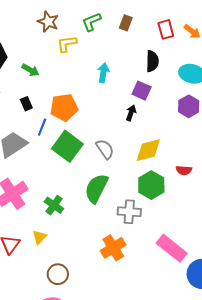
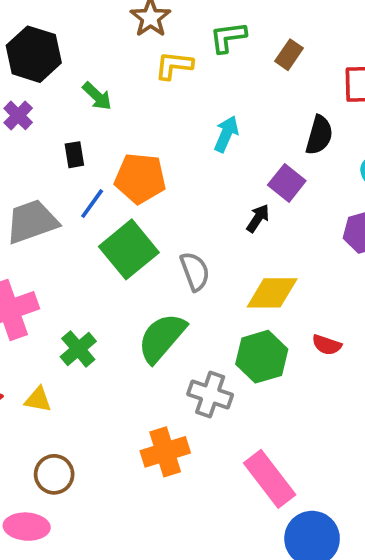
yellow triangle: (39, 237) -> (38, 400), turned 42

